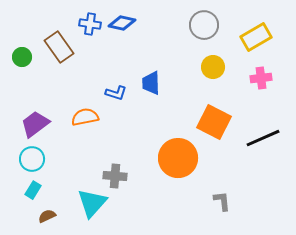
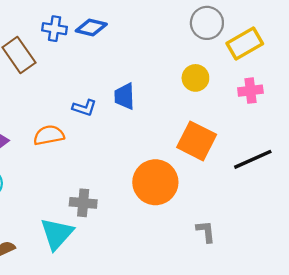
gray circle: (204, 25) -> (207, 23), moved

